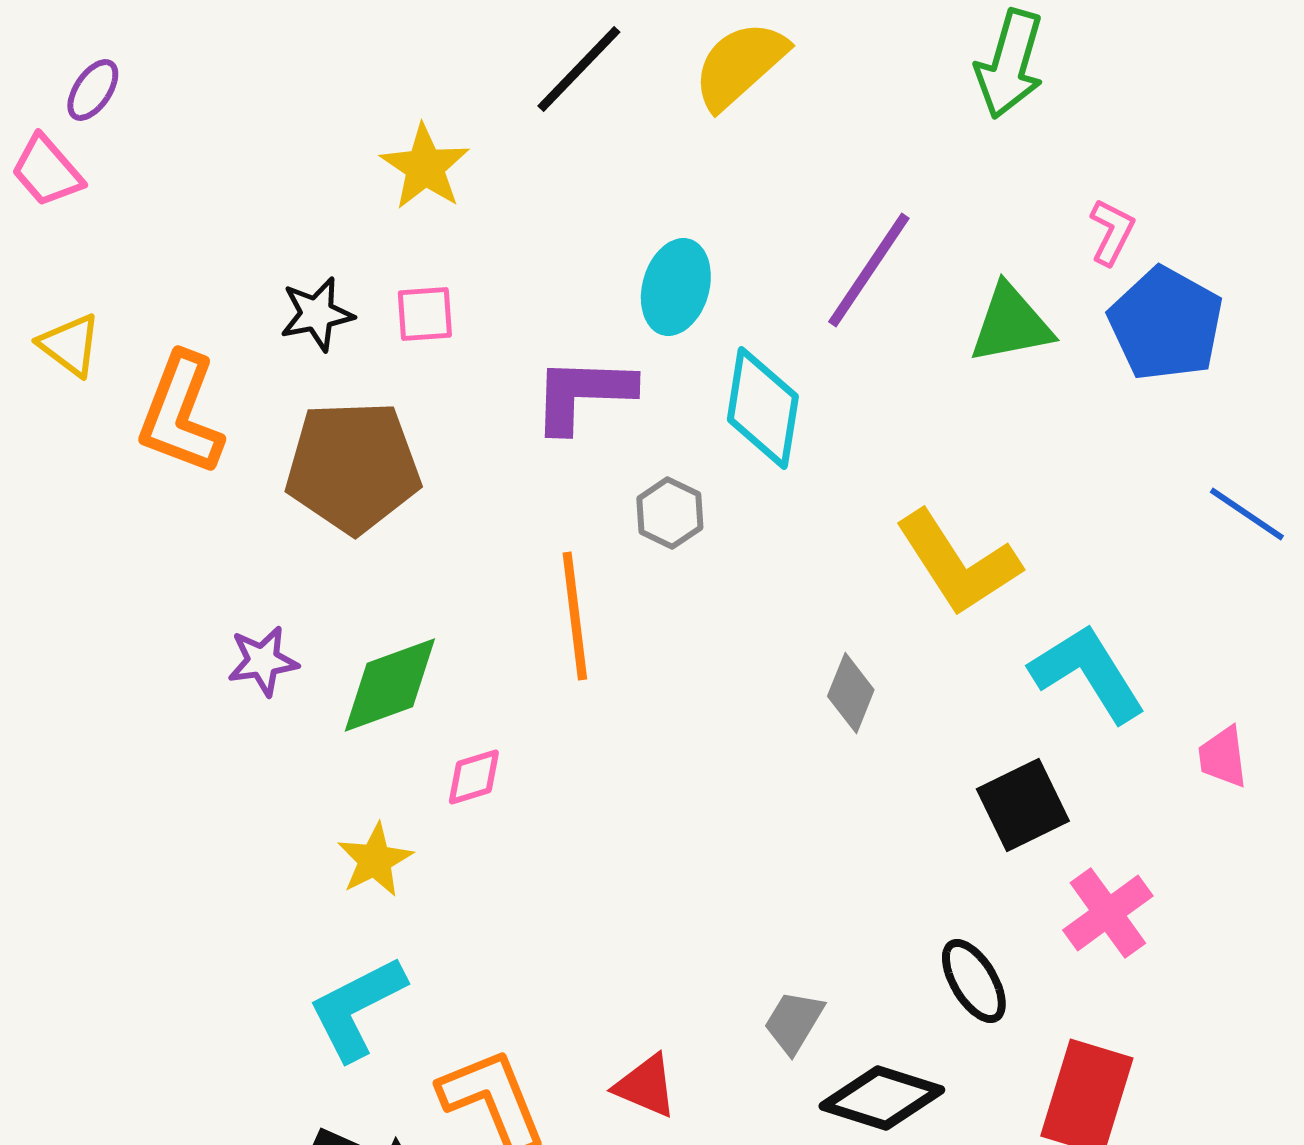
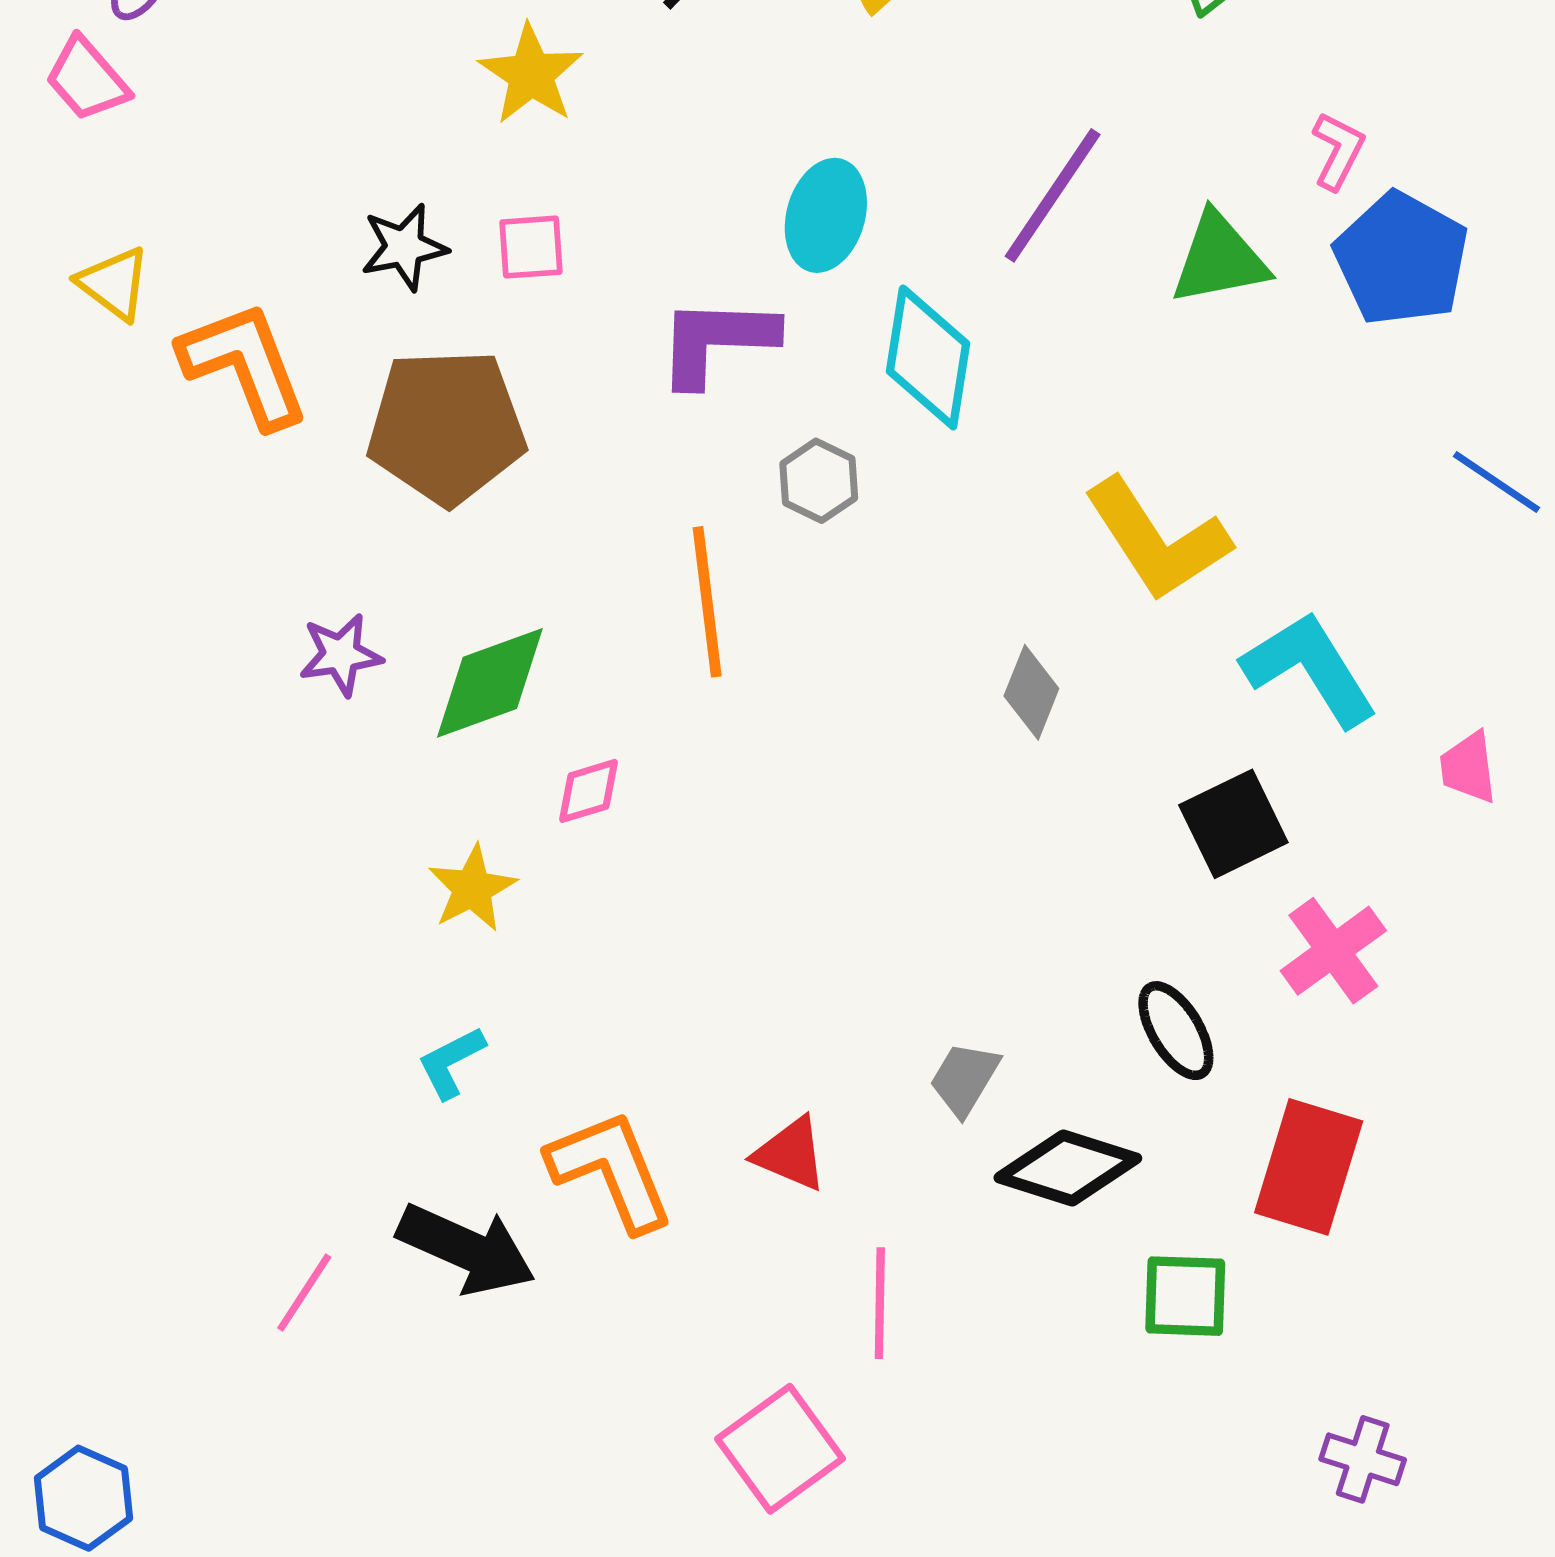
orange L-shape: (181, 414) -> (244, 365), turned 138
cyan L-shape: (357, 1008) -> (451, 1062), size x0.6

